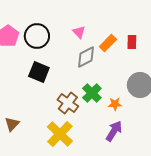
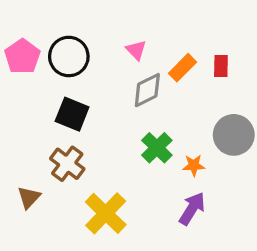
brown cross: (68, 103) -> (67, 164), moved

